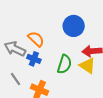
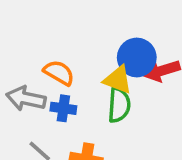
blue circle: (74, 26) -> (137, 57), moved
yellow triangle: (87, 66) -> (118, 80), moved

